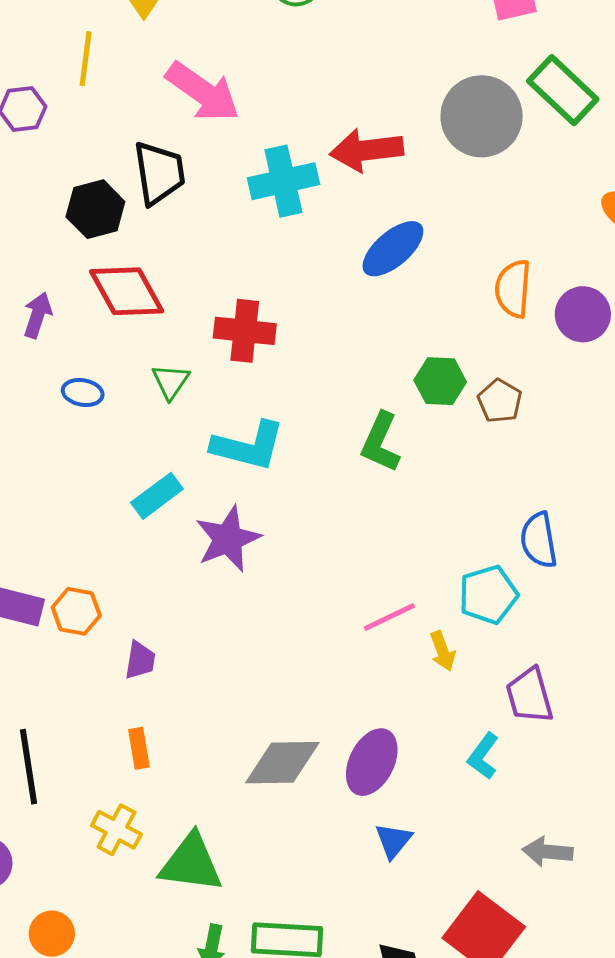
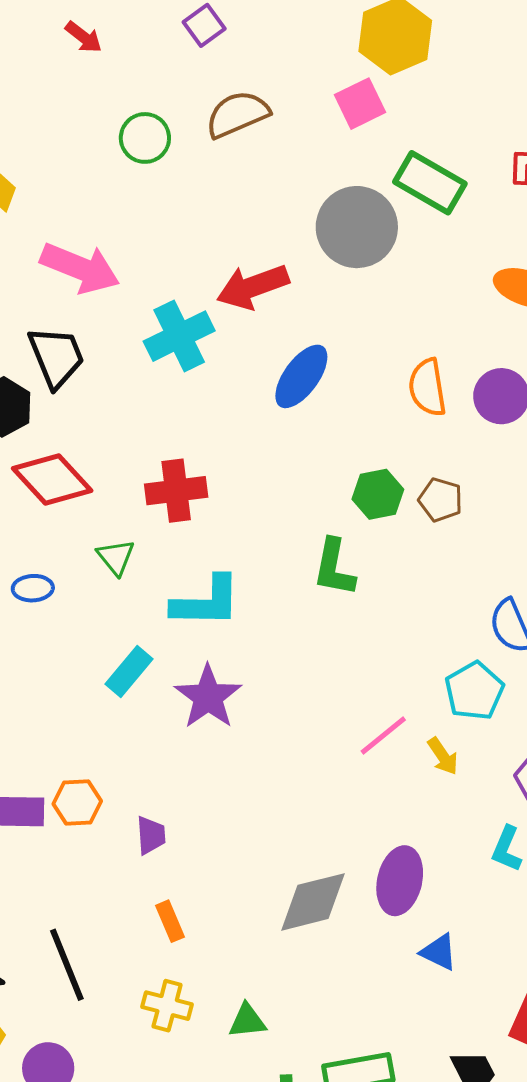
blue triangle: (393, 841) -> (439, 952), turned -30
green triangle: (191, 863) -> (247, 1021), size x0.6

